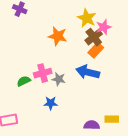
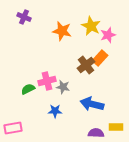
orange star: (58, 36) -> (62, 31), moved
brown cross: (94, 37) -> (86, 65), moved
blue arrow: (88, 72) -> (92, 104), moved

